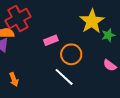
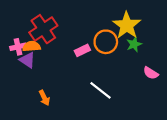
green star: (108, 35) -> (134, 44), moved
orange circle: (71, 54) -> (106, 42), moved

